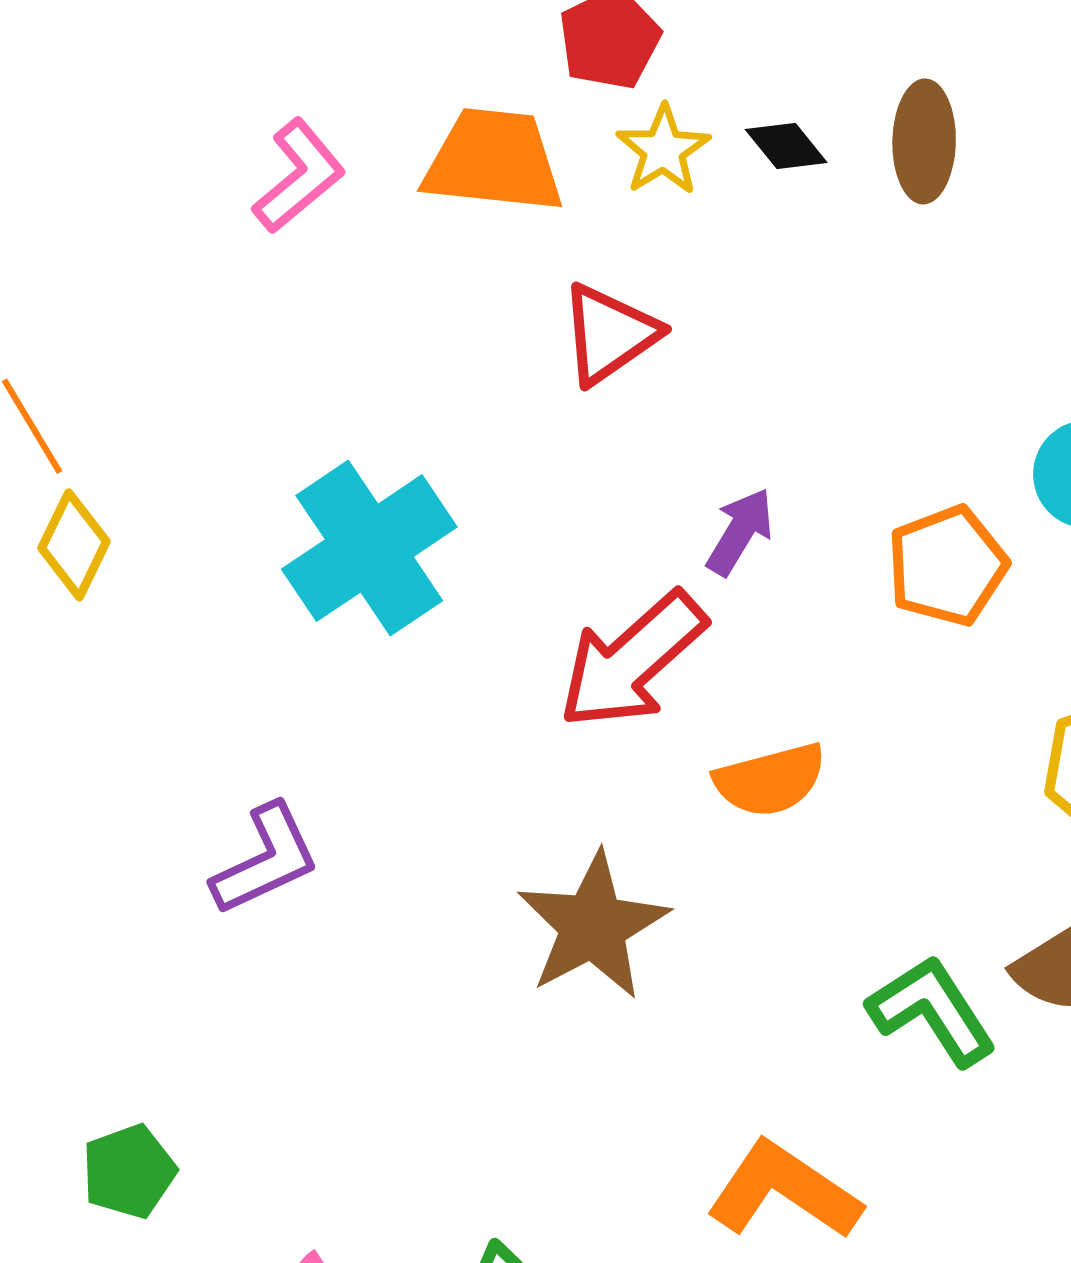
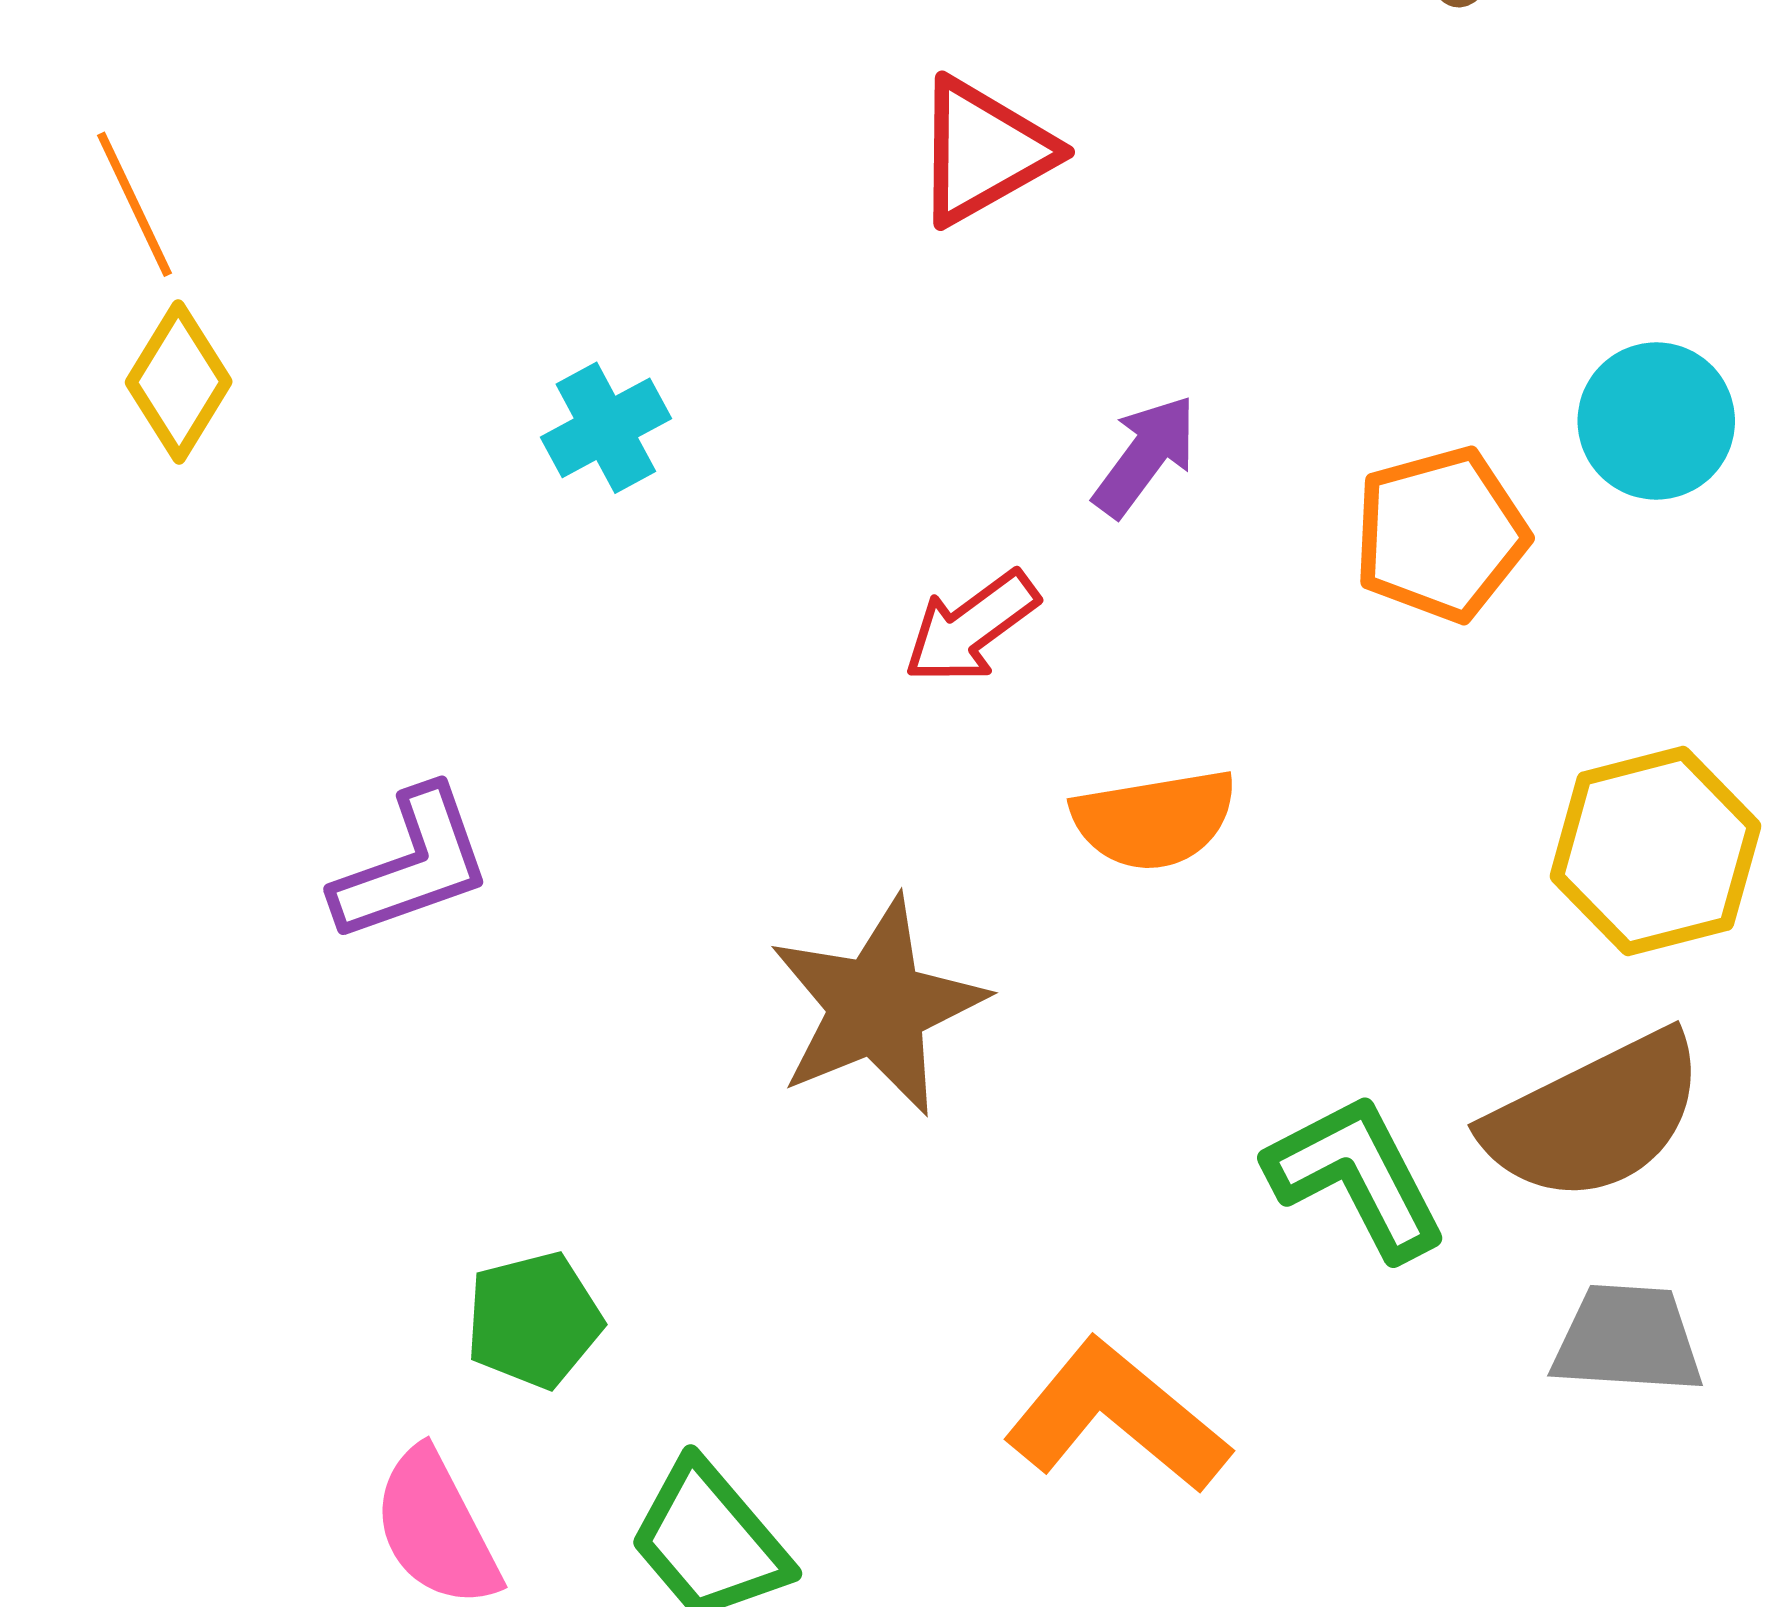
cyan cross: (369, 548) -> (606, 428), size x0.5
red arrow: (632, 660) -> (971, 627), size x0.6
green pentagon: (129, 1171) -> (534, 1320), moved

